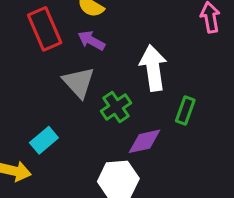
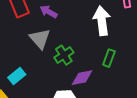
white arrow: (153, 68) -> (102, 21), moved

